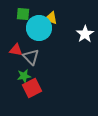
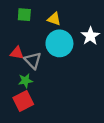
cyan circle: (39, 28) -> (59, 43), moved
red square: (32, 88) -> (23, 101), moved

